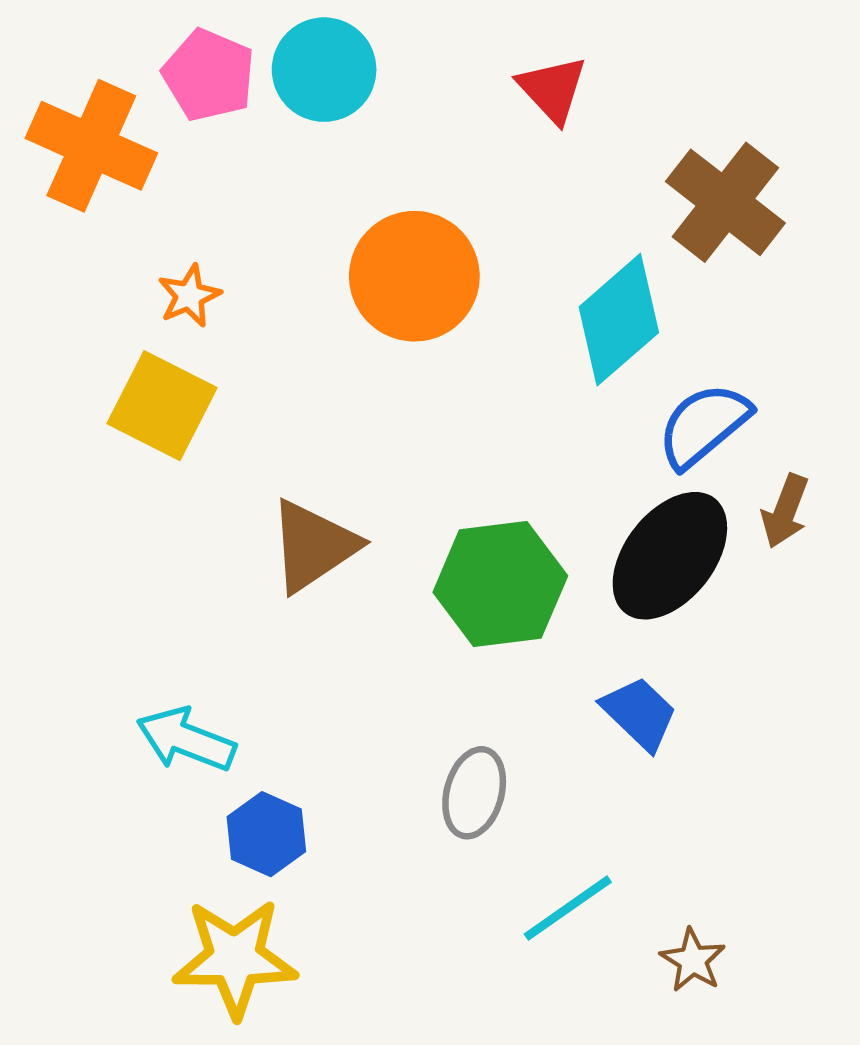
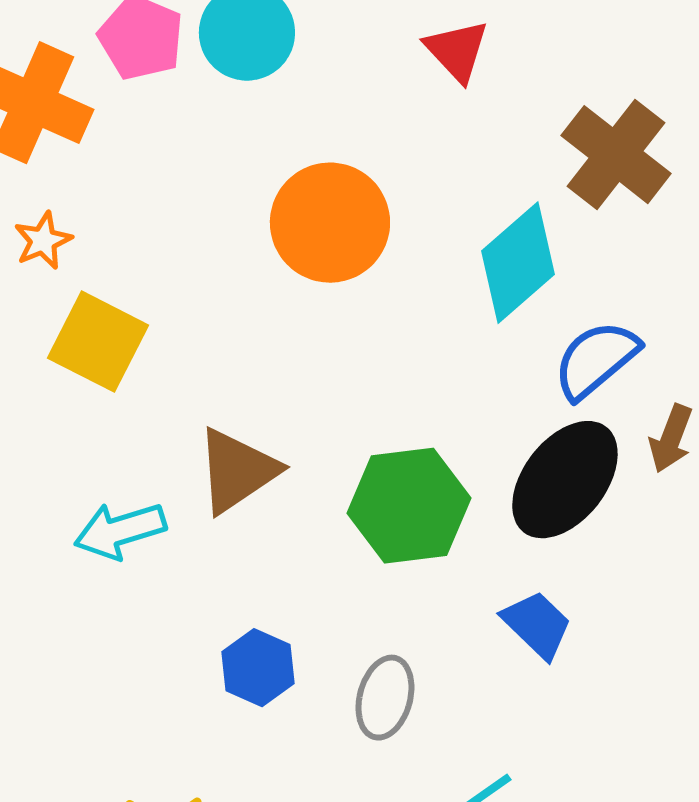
orange star: (189, 296) -> (43, 241), moved
cyan arrow: (186, 739) -> (120, 531), moved, turned -38
blue hexagon: (266, 834) -> (258, 668), moved

